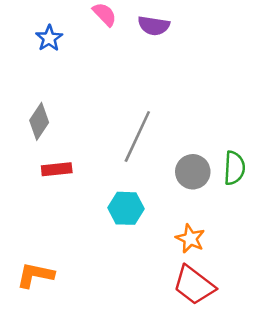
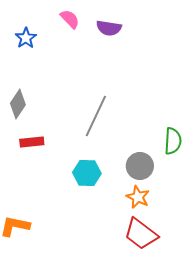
gray circle: (193, 172) -> (140, 166), moved

